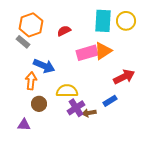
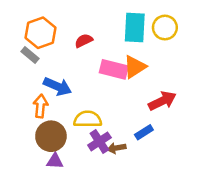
pink rectangle: (87, 53) -> (114, 69), turned 30
brown circle: (39, 104) -> (51, 136), size x1.5
purple triangle: (24, 125) -> (55, 161), moved

